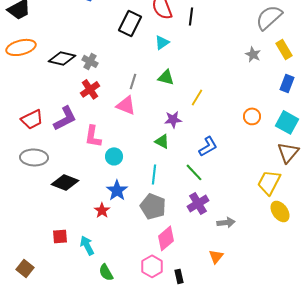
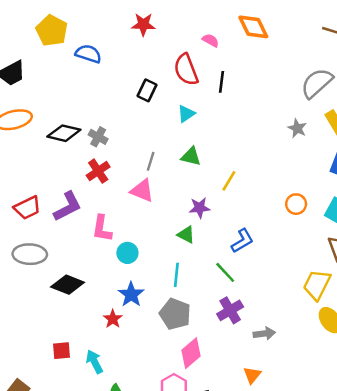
black rectangle: (130, 23) -> (147, 90), size x0.7

